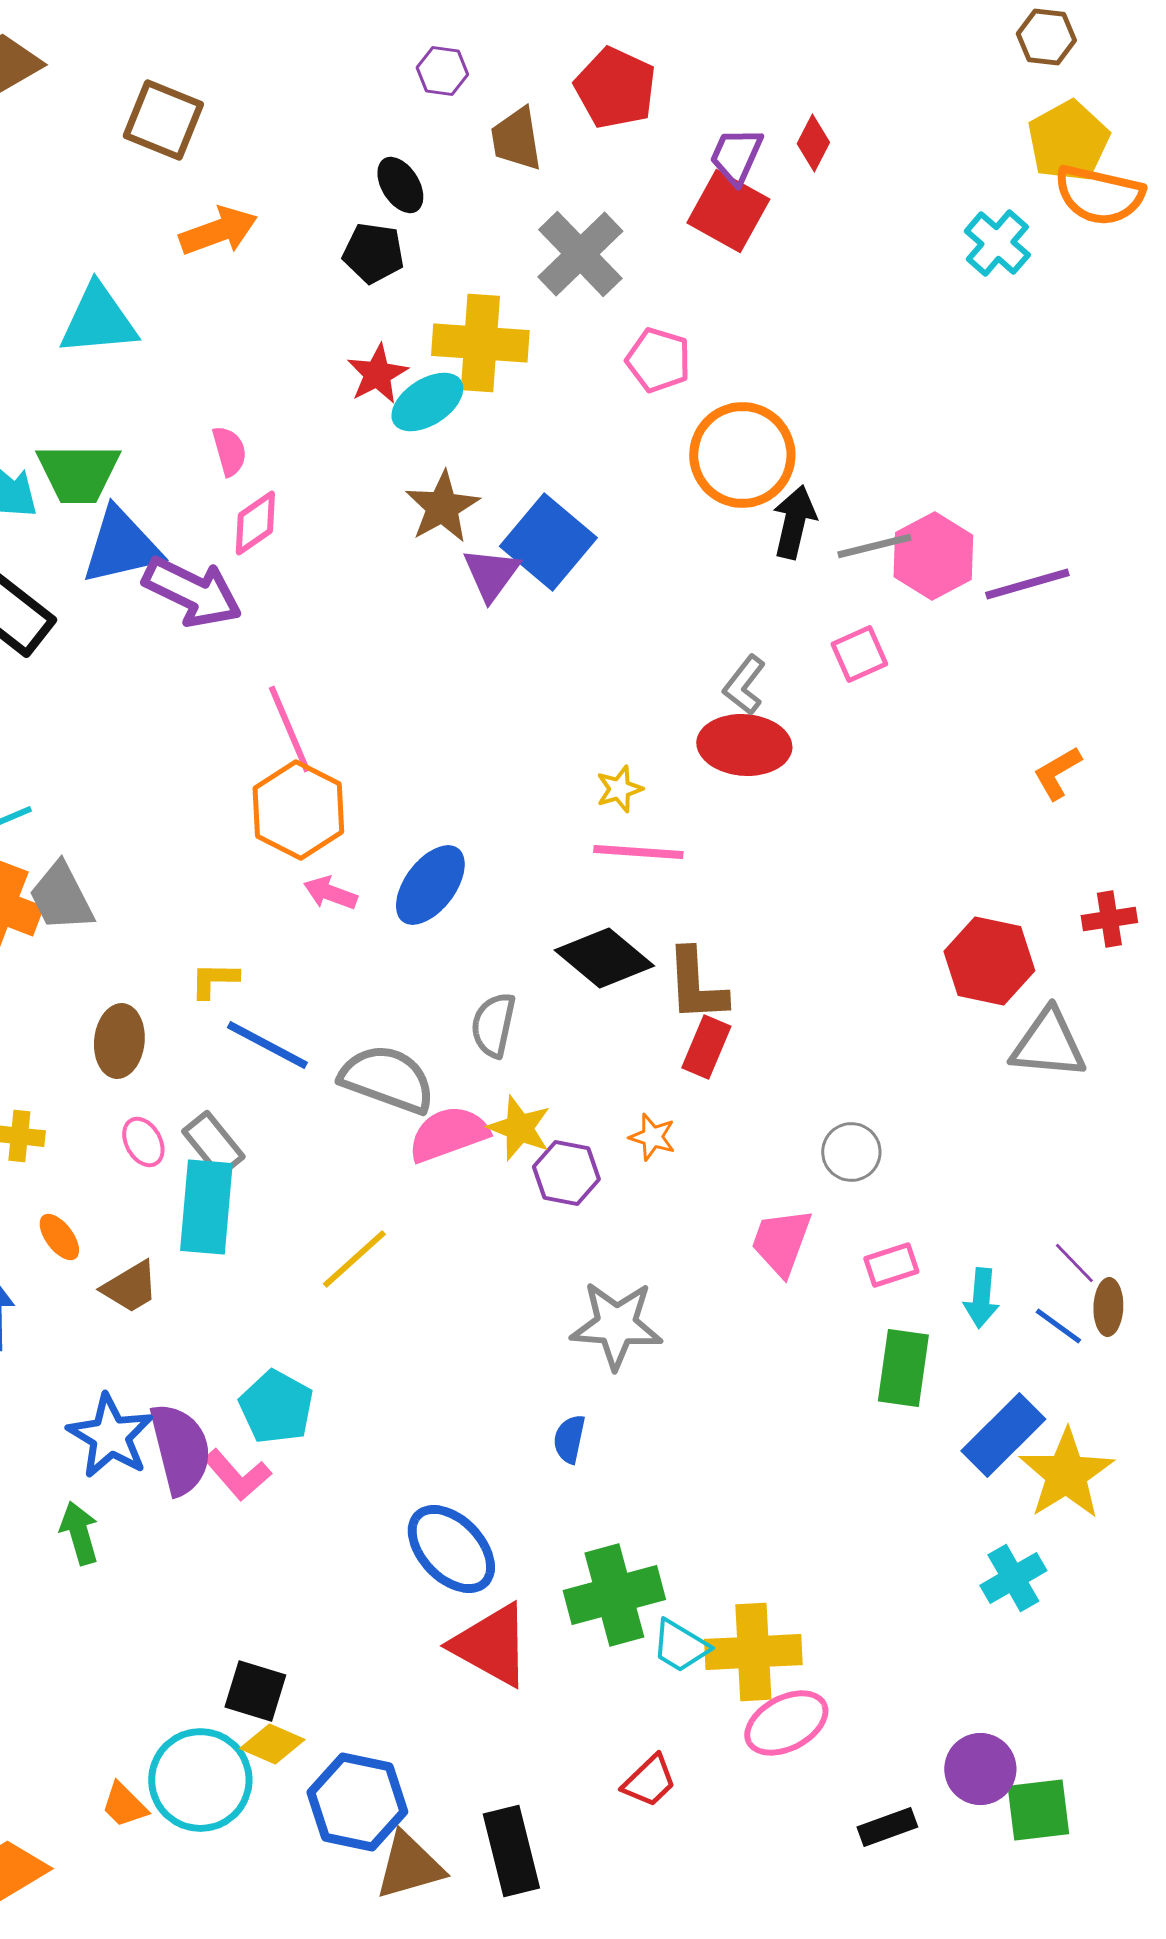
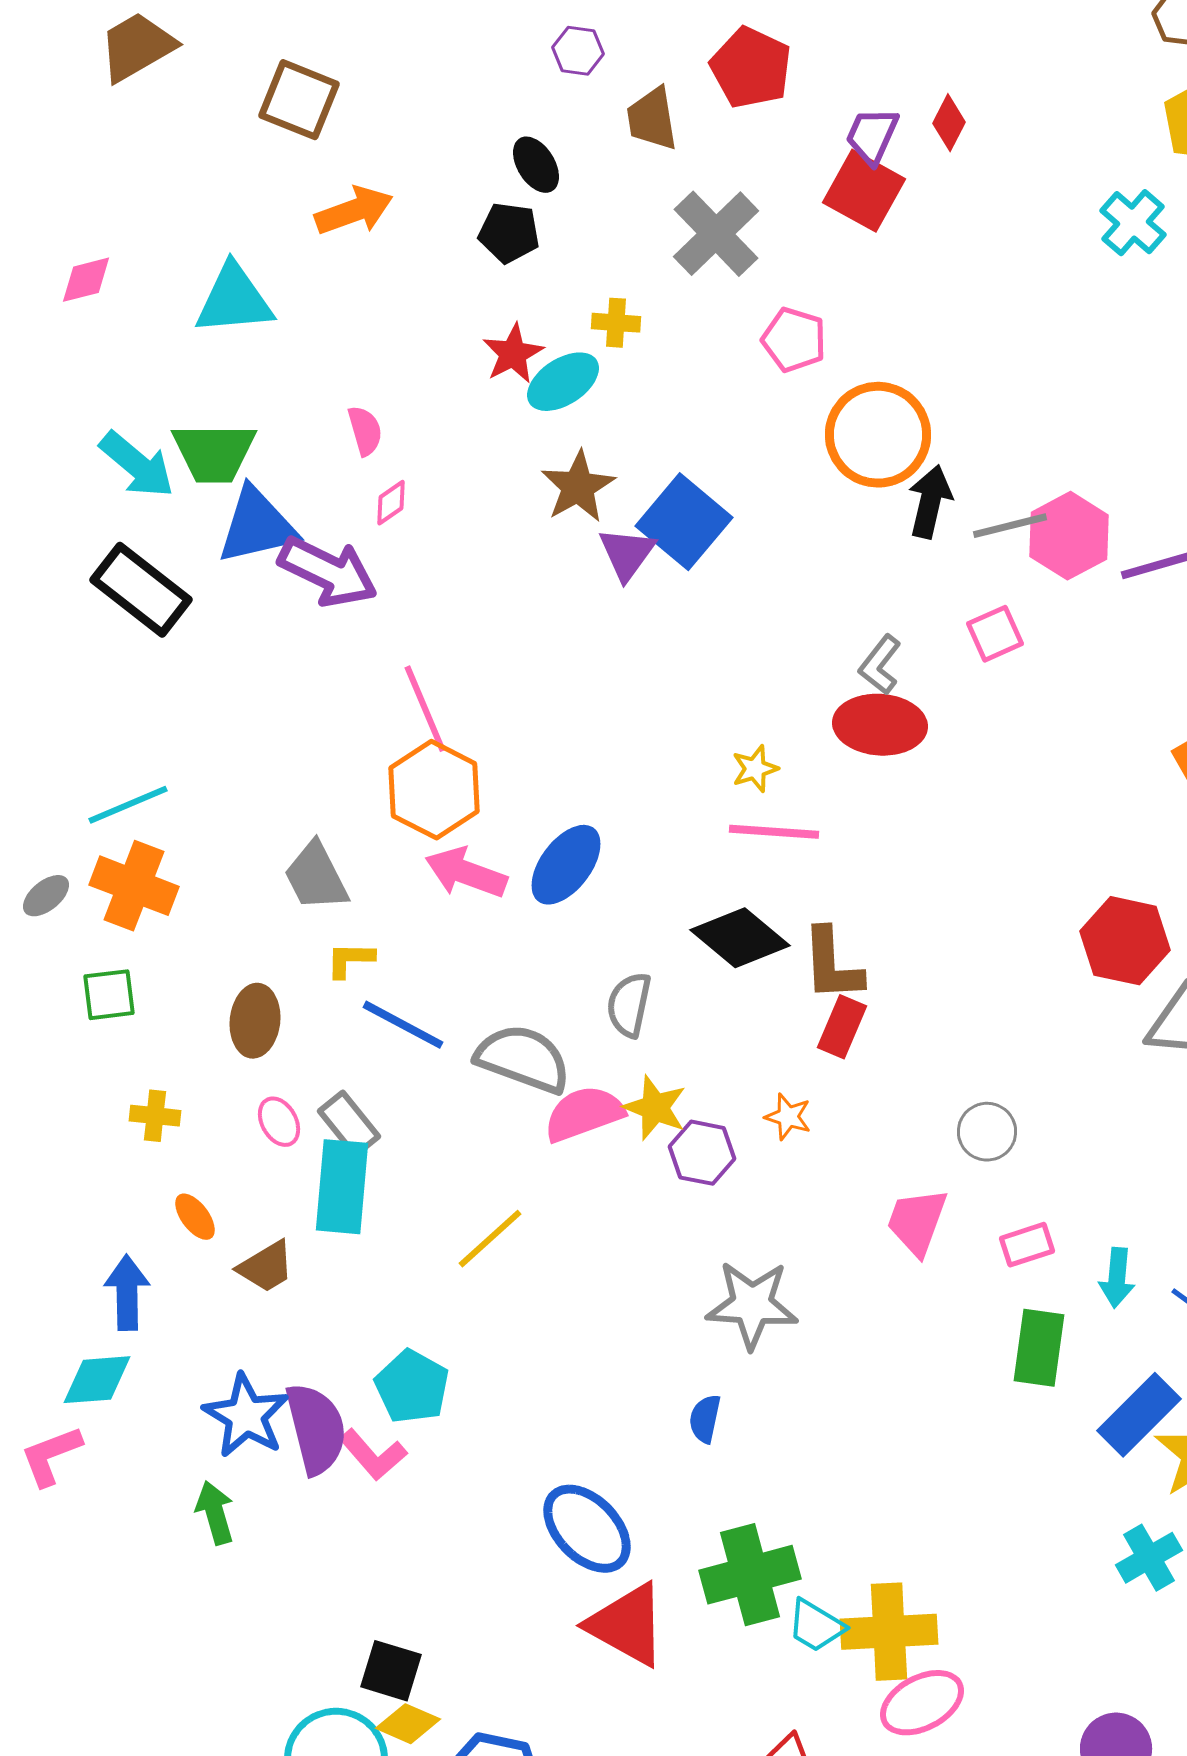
yellow cross: (480, 343) -> (616, 323), size x0.5
pink diamond: (255, 523) -> (391, 503), size x0.7
pink arrow: (330, 893) -> (466, 873), size x1.5
gray trapezoid: (61, 897) -> (316, 877), moved

